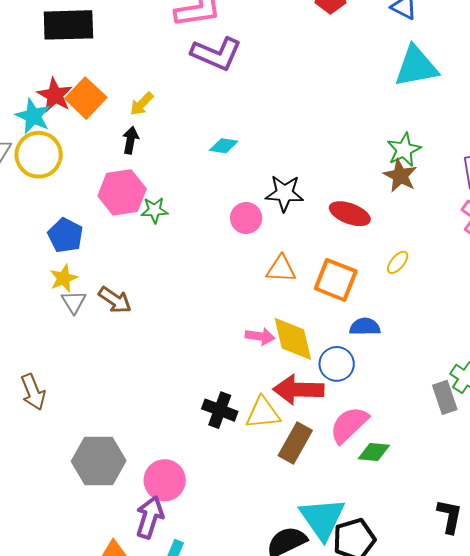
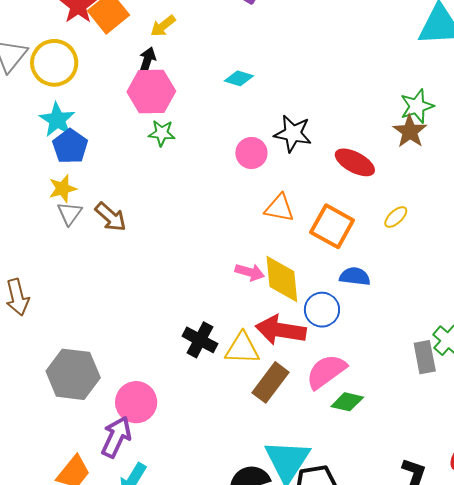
cyan star: (33, 116) -> (57, 120), moved
pink hexagon: (122, 192) -> (151, 91), moved

